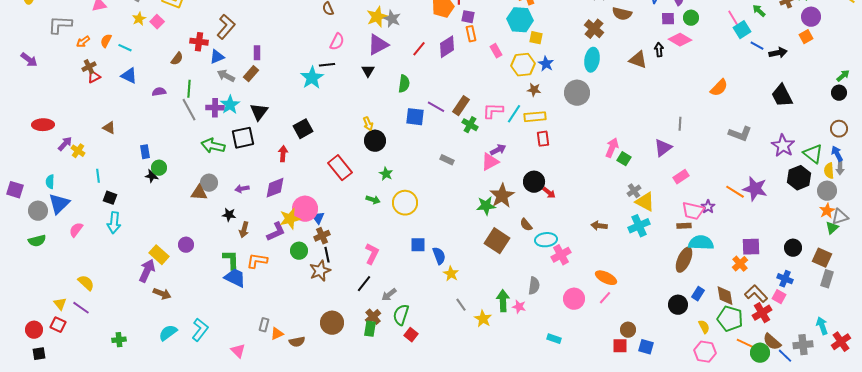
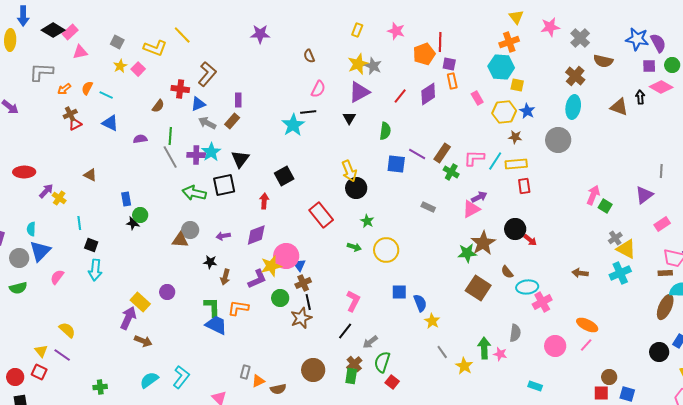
yellow arrow: (368, 124) -> (349, 171), size x1.5

